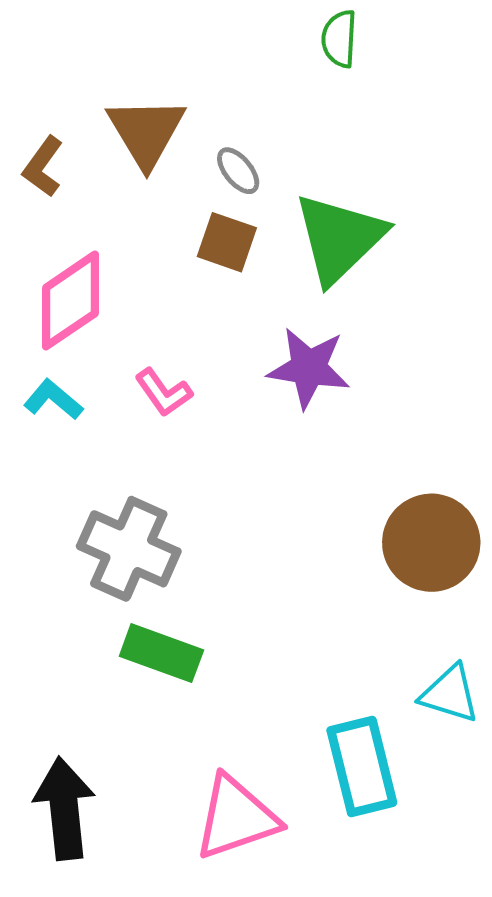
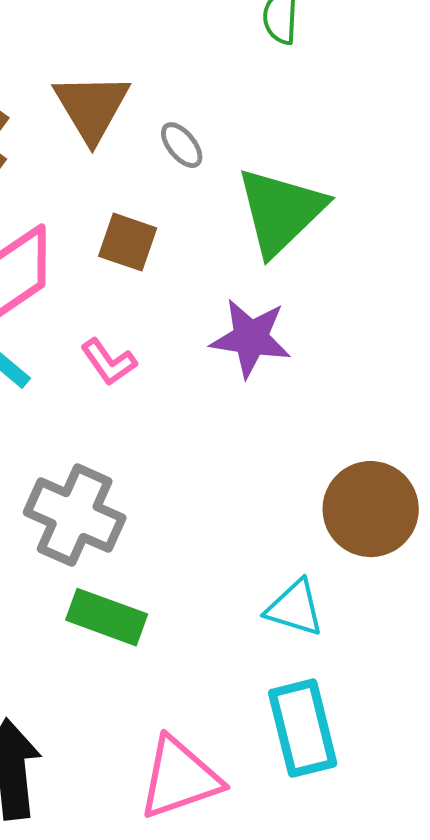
brown square: (227, 242) -> (128, 242), moved
cyan triangle: (450, 694) -> (295, 608), moved

